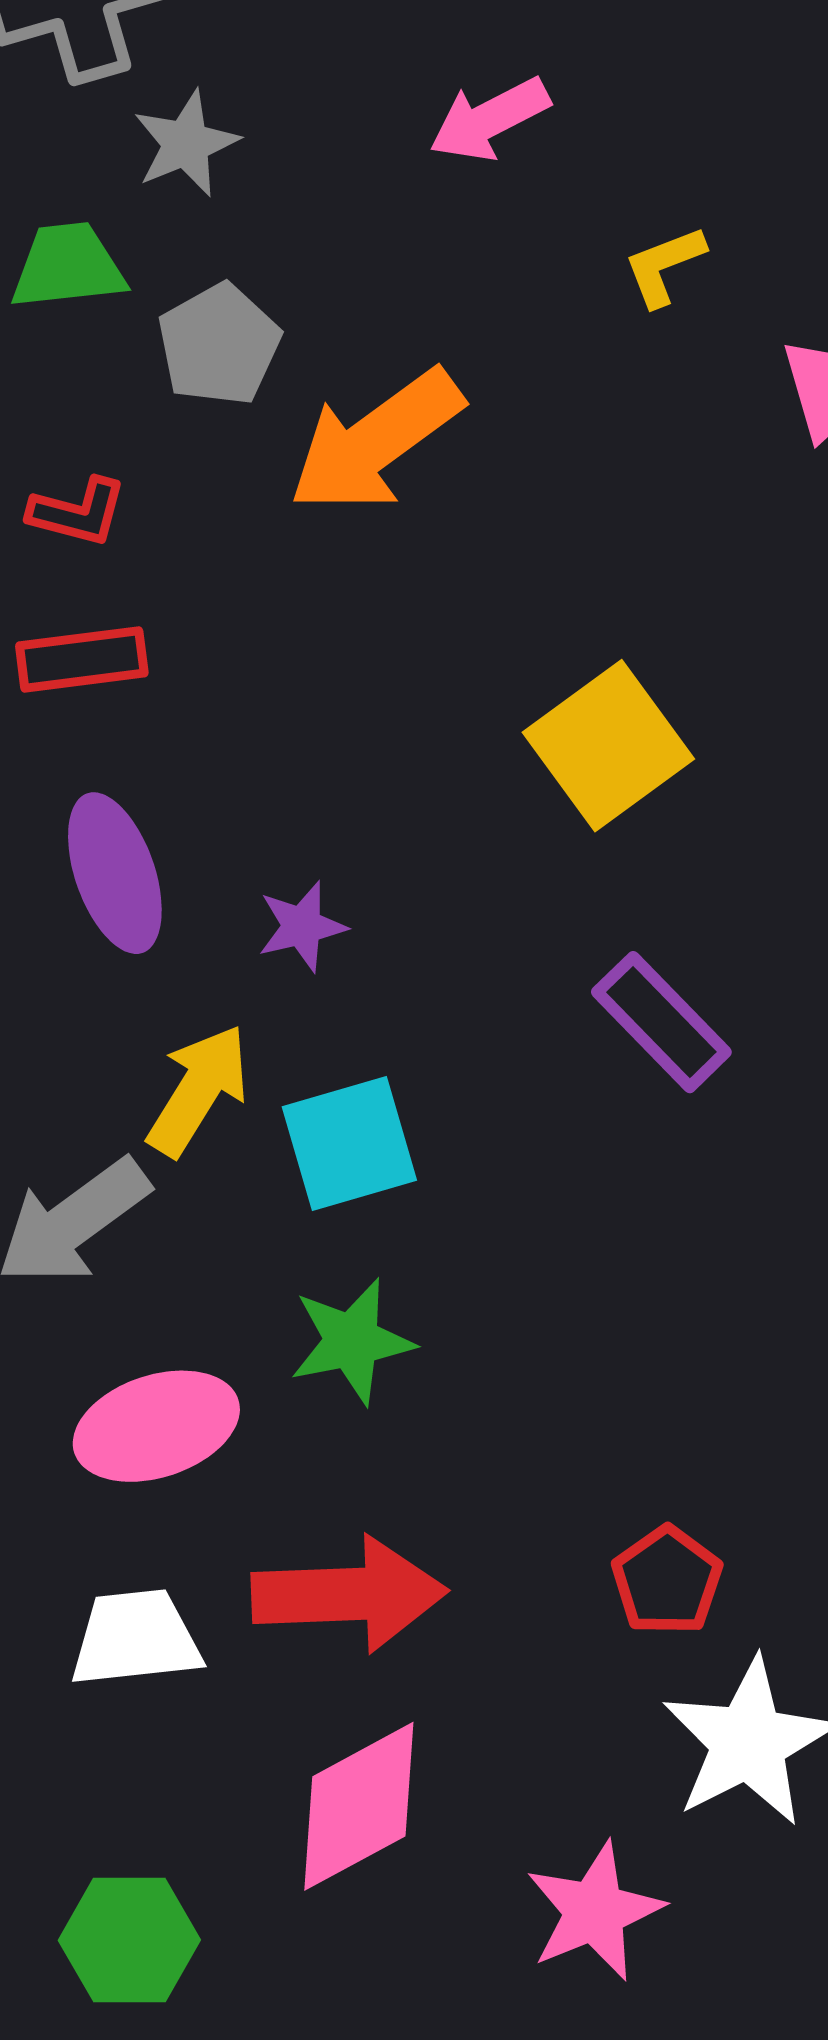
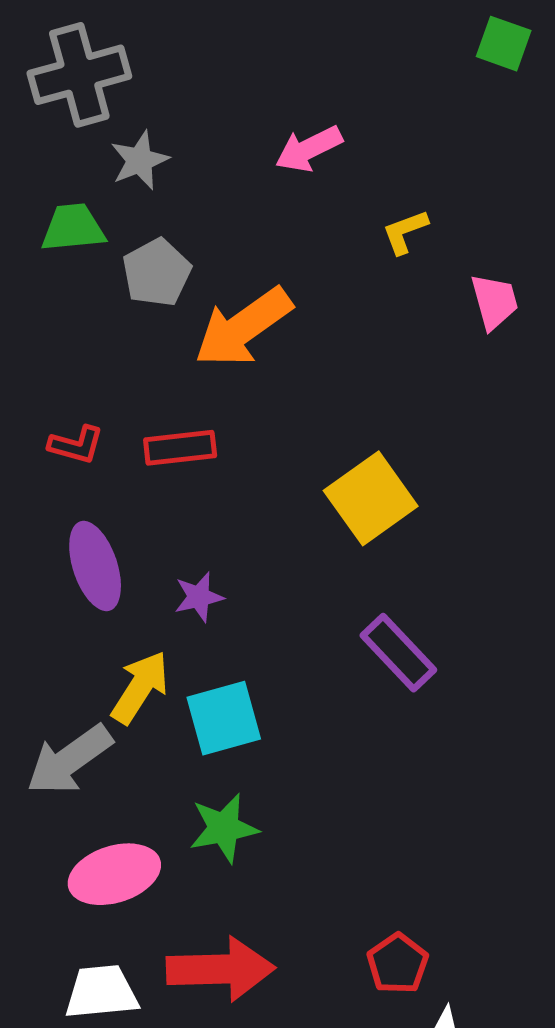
red L-shape: (78, 512) -> (76, 445), moved
red rectangle: (82, 659) -> (180, 448), moved

